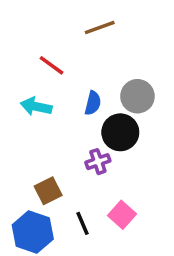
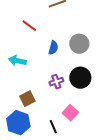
cyan arrow: (36, 107) -> (17, 61), moved
black circle: (120, 132) -> (80, 78), moved
black line: (82, 223) -> (53, 127), moved

